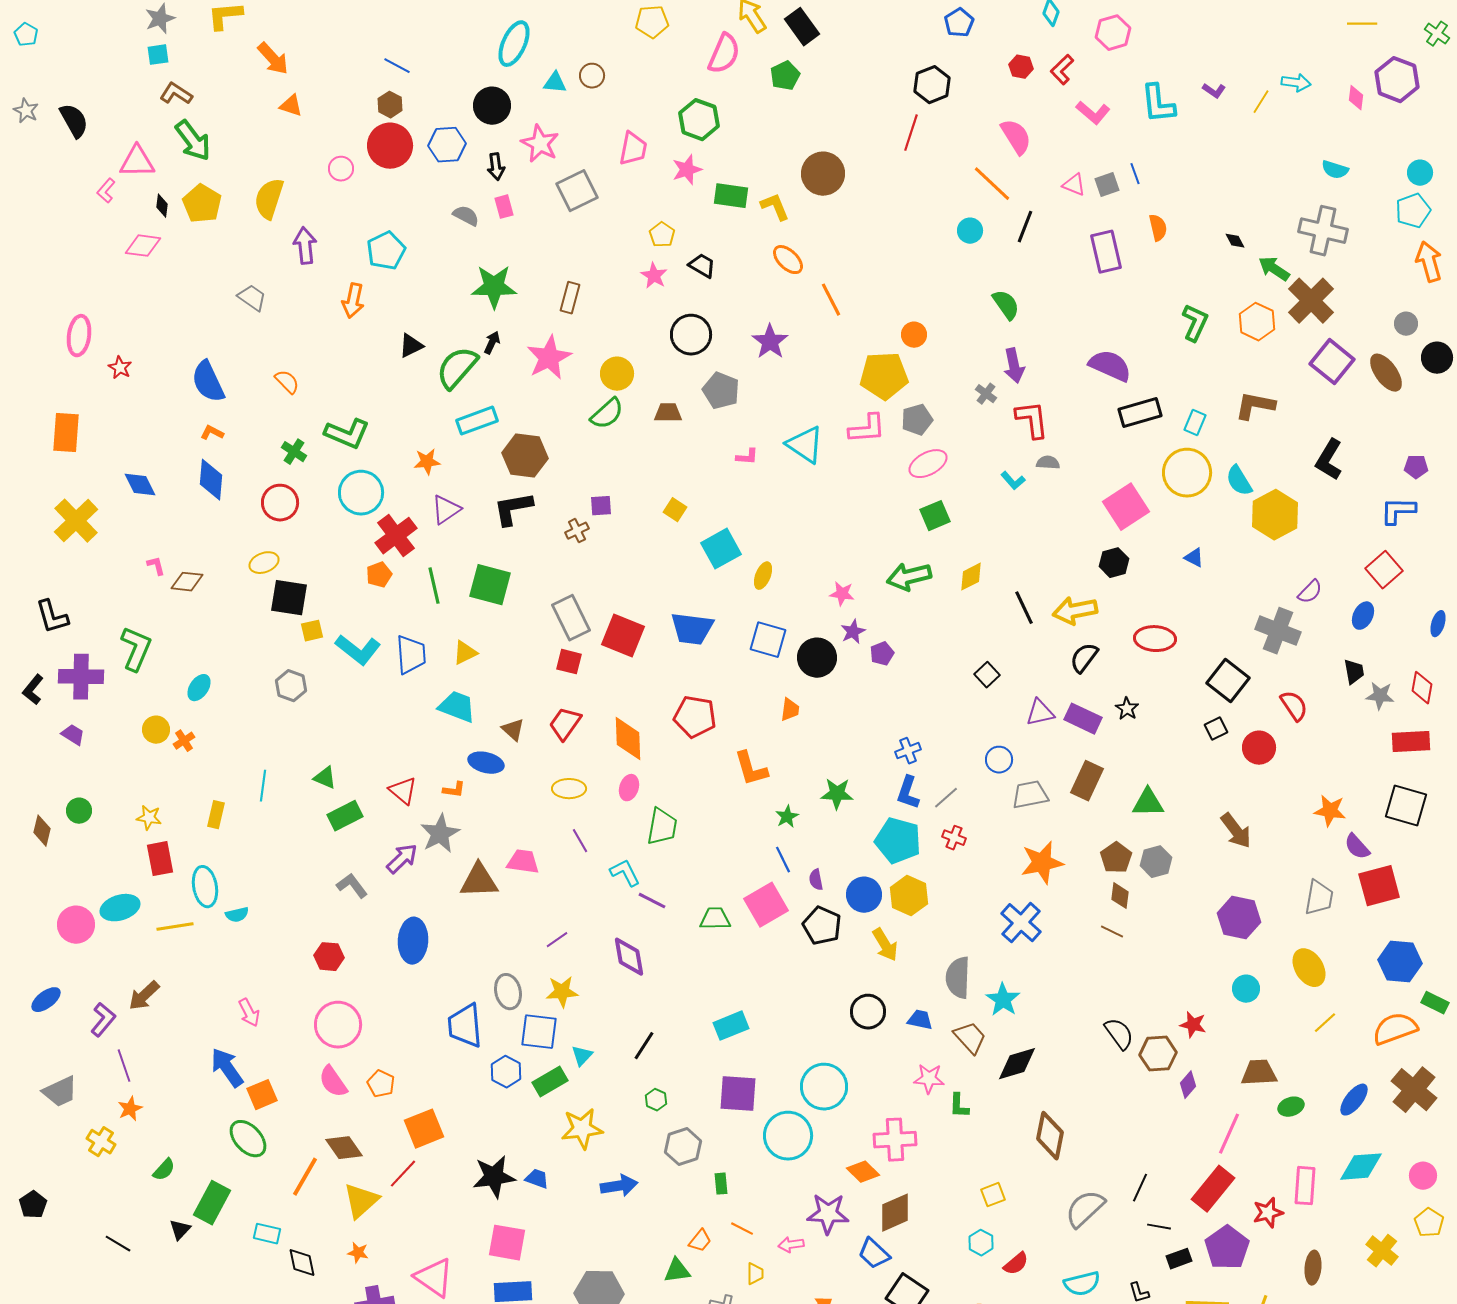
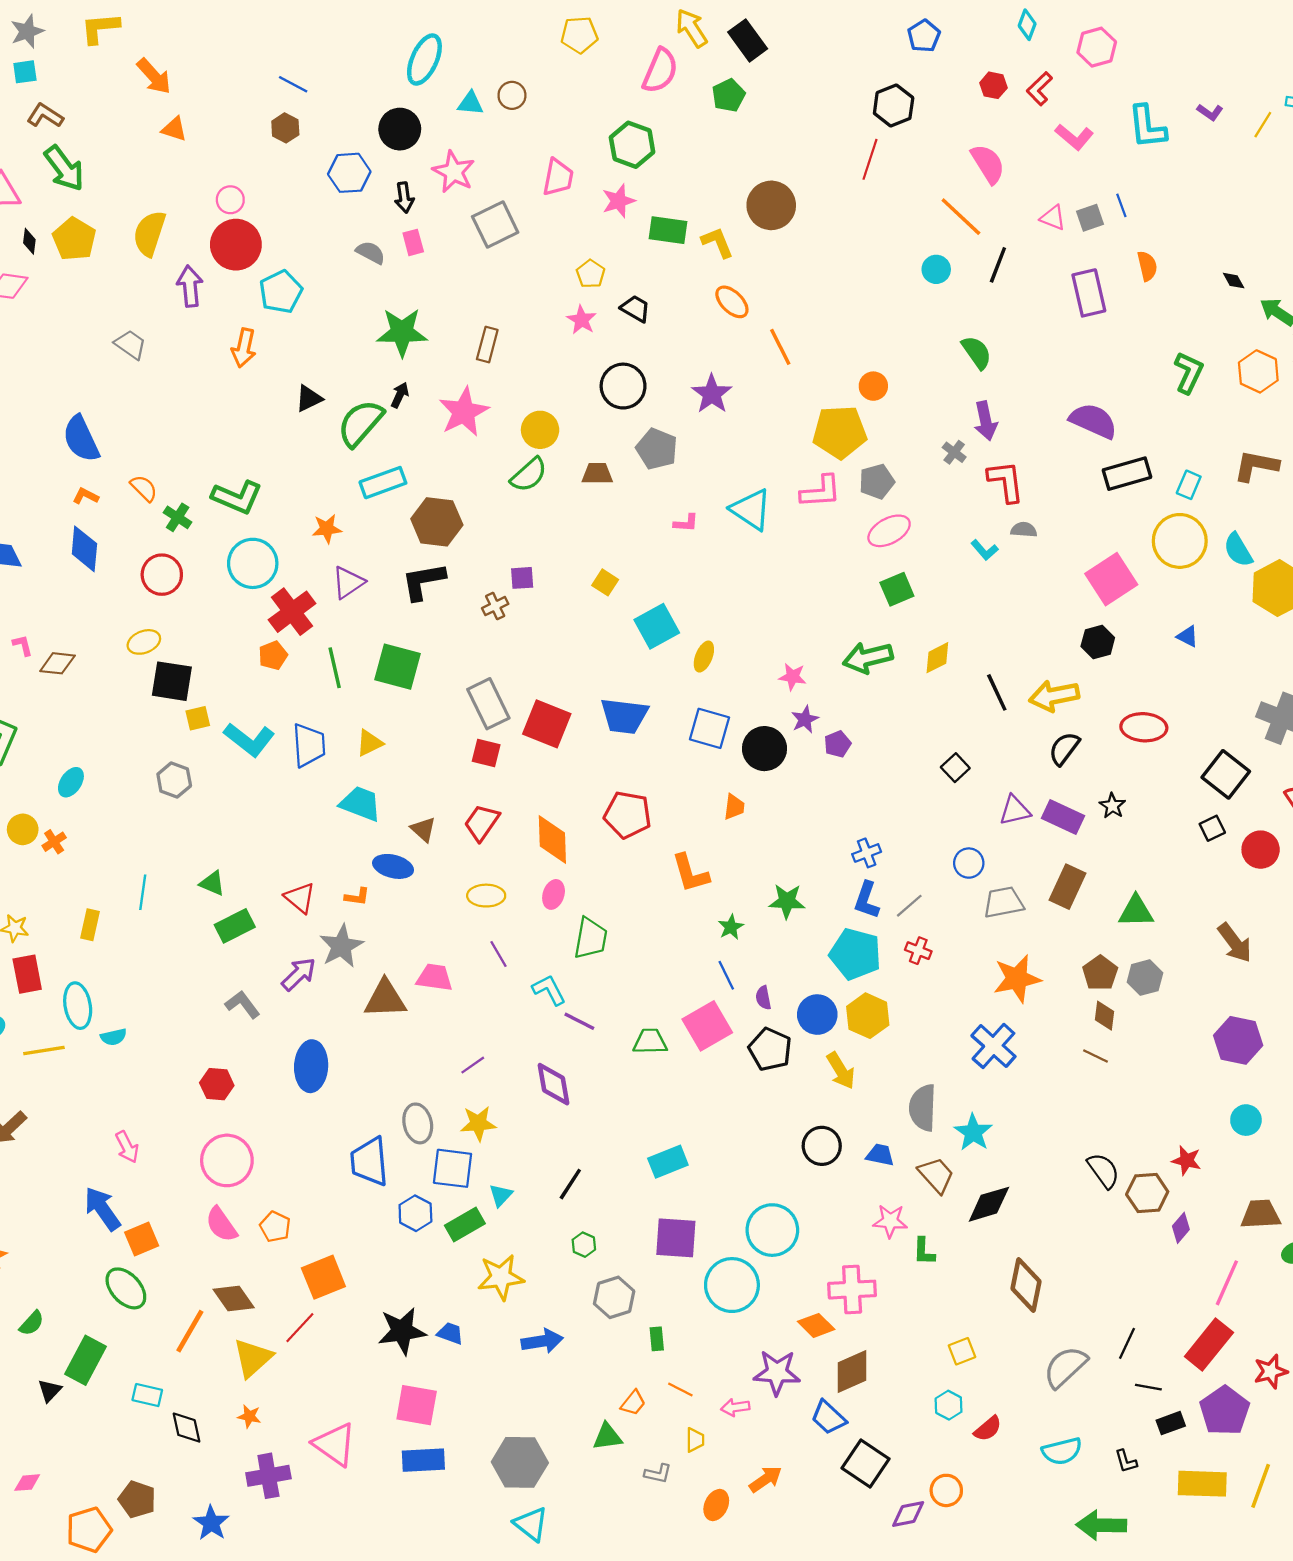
red circle: (390, 146) -> (236, 245), moved
orange semicircle: (287, 382) -> (144, 488), moved

